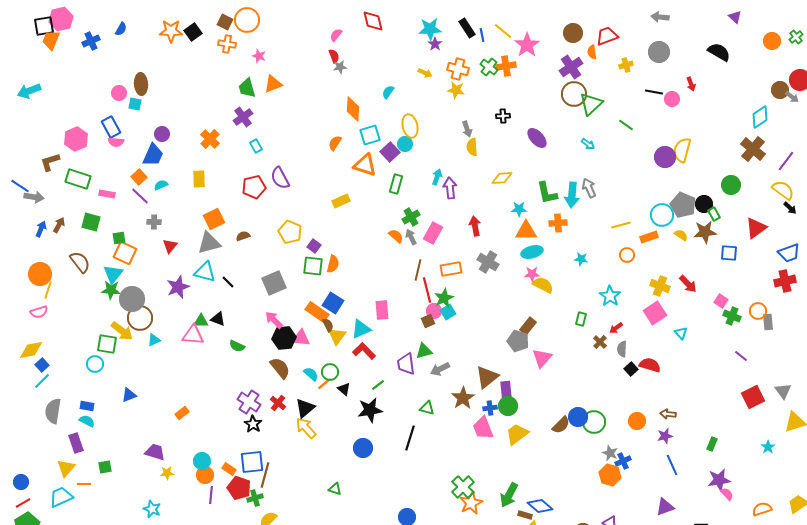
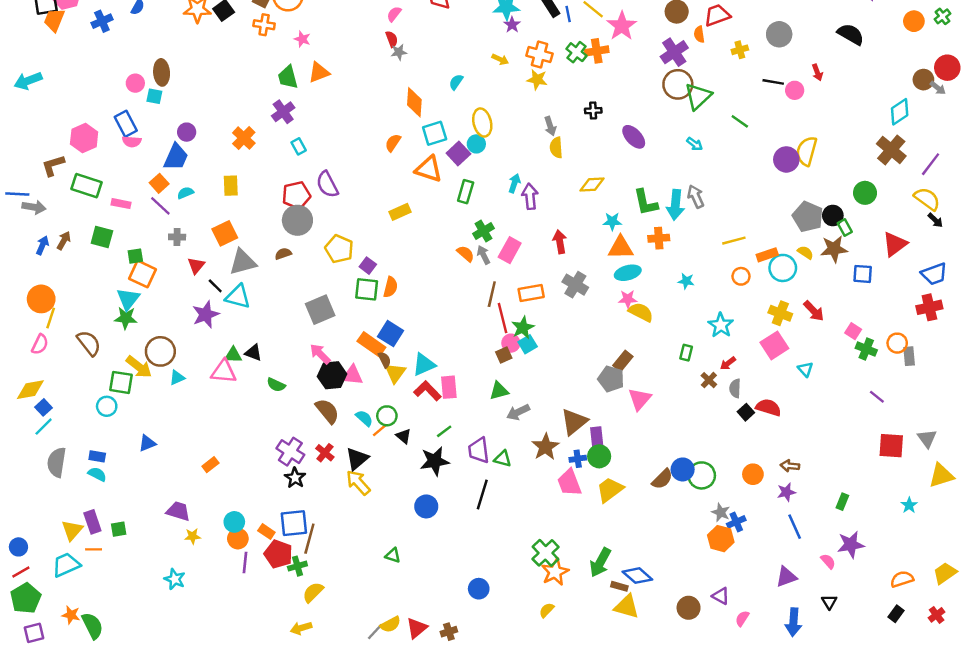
blue line: (20, 186) -> (17, 194), turned -30
cyan circle: (662, 215) -> (783, 268), moved
orange square: (214, 219) -> (225, 233), moved
brown semicircle: (80, 262) -> (89, 343), moved
black line: (228, 282) -> (215, 286), moved
gray circle: (132, 299) -> (297, 220), moved
pink rectangle: (382, 310) -> (449, 387), moved
pink semicircle: (39, 312) -> (40, 344), turned -48
purple trapezoid: (406, 364) -> (479, 450), moved
red square: (753, 397) -> (891, 446), turned 30
purple rectangle: (76, 443) -> (92, 522), moved
pink semicircle: (727, 494) -> (828, 561), moved

